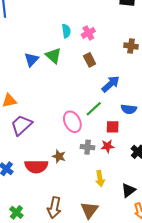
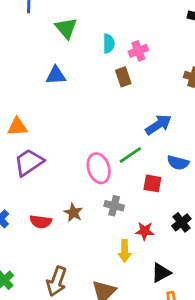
green triangle: (53, 56) -> (66, 28), moved
blue triangle: (31, 60) -> (56, 75), turned 35
brown rectangle: (90, 60) -> (123, 77), moved
red star: (108, 146) -> (145, 231), moved
red semicircle: (36, 166) -> (41, 222), size x0.7

